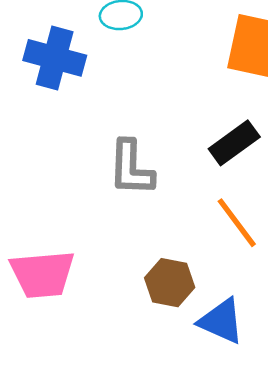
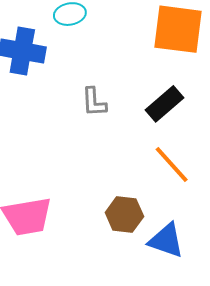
gray L-shape: (131, 168) -> (94, 102), moved, size x0.7

